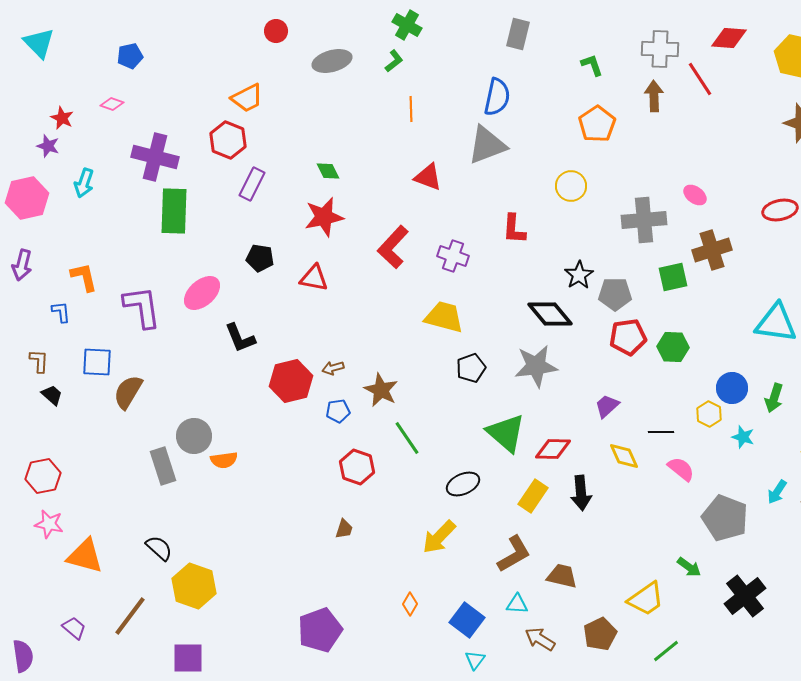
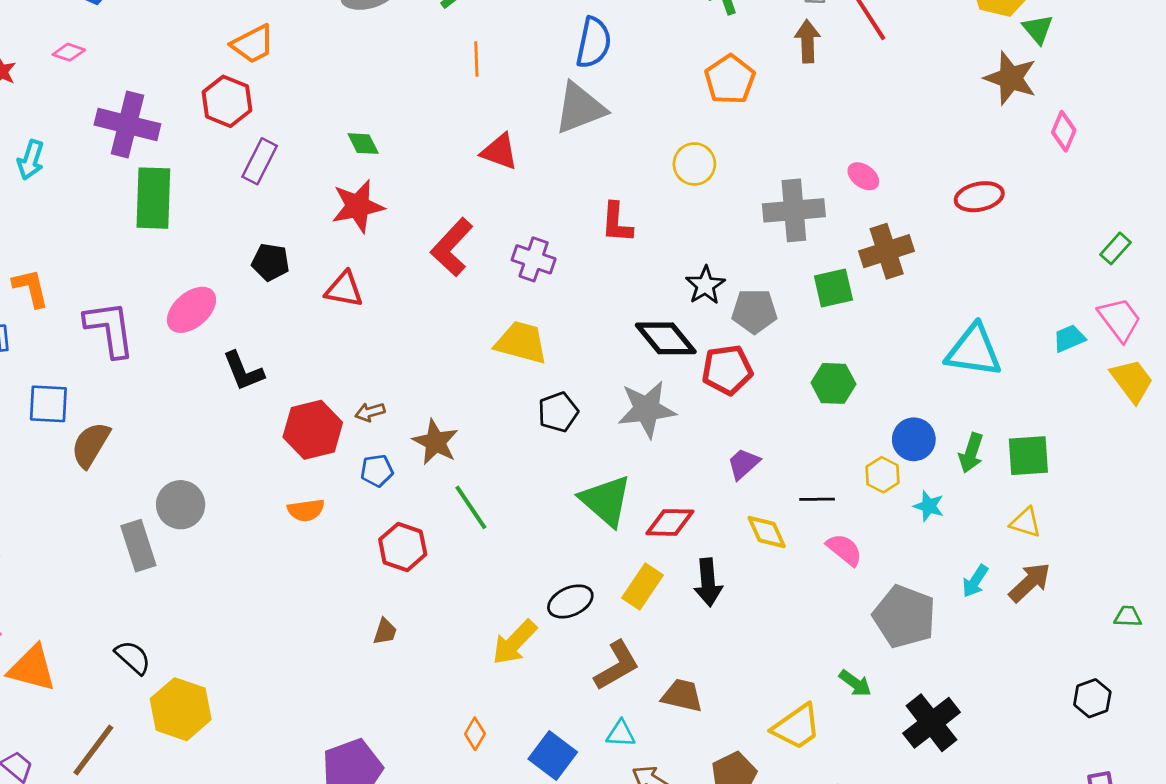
red pentagon: (628, 337) -> (727, 370), moved
orange semicircle: (224, 460) -> (306, 510), moved
black ellipse: (463, 484) -> (570, 601), moved

